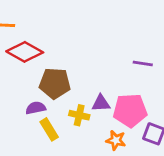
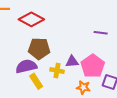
red diamond: (25, 52) -> (31, 19), moved
purple semicircle: (36, 108) -> (26, 66), size x1.5
pink pentagon: (130, 110) -> (93, 66), turned -30

